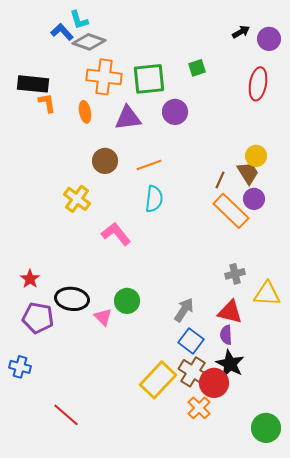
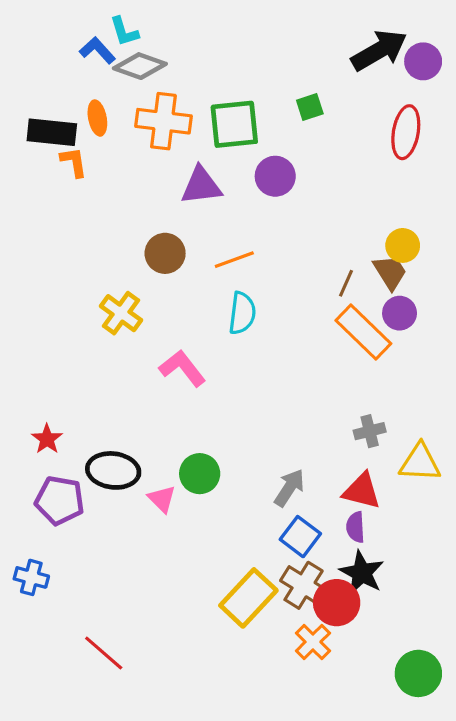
black arrow: (241, 32) -> (379, 50), size x2.0
orange ellipse: (85, 112) -> (97, 118), moved

